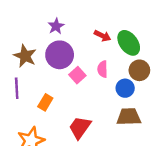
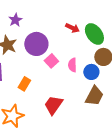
purple star: (56, 26) -> (15, 20), moved
pink semicircle: (102, 69) -> (72, 65), moved
brown trapezoid: (129, 117) -> (94, 96), turned 120

